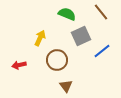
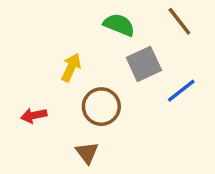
brown triangle: (66, 86) -> (87, 153), moved

